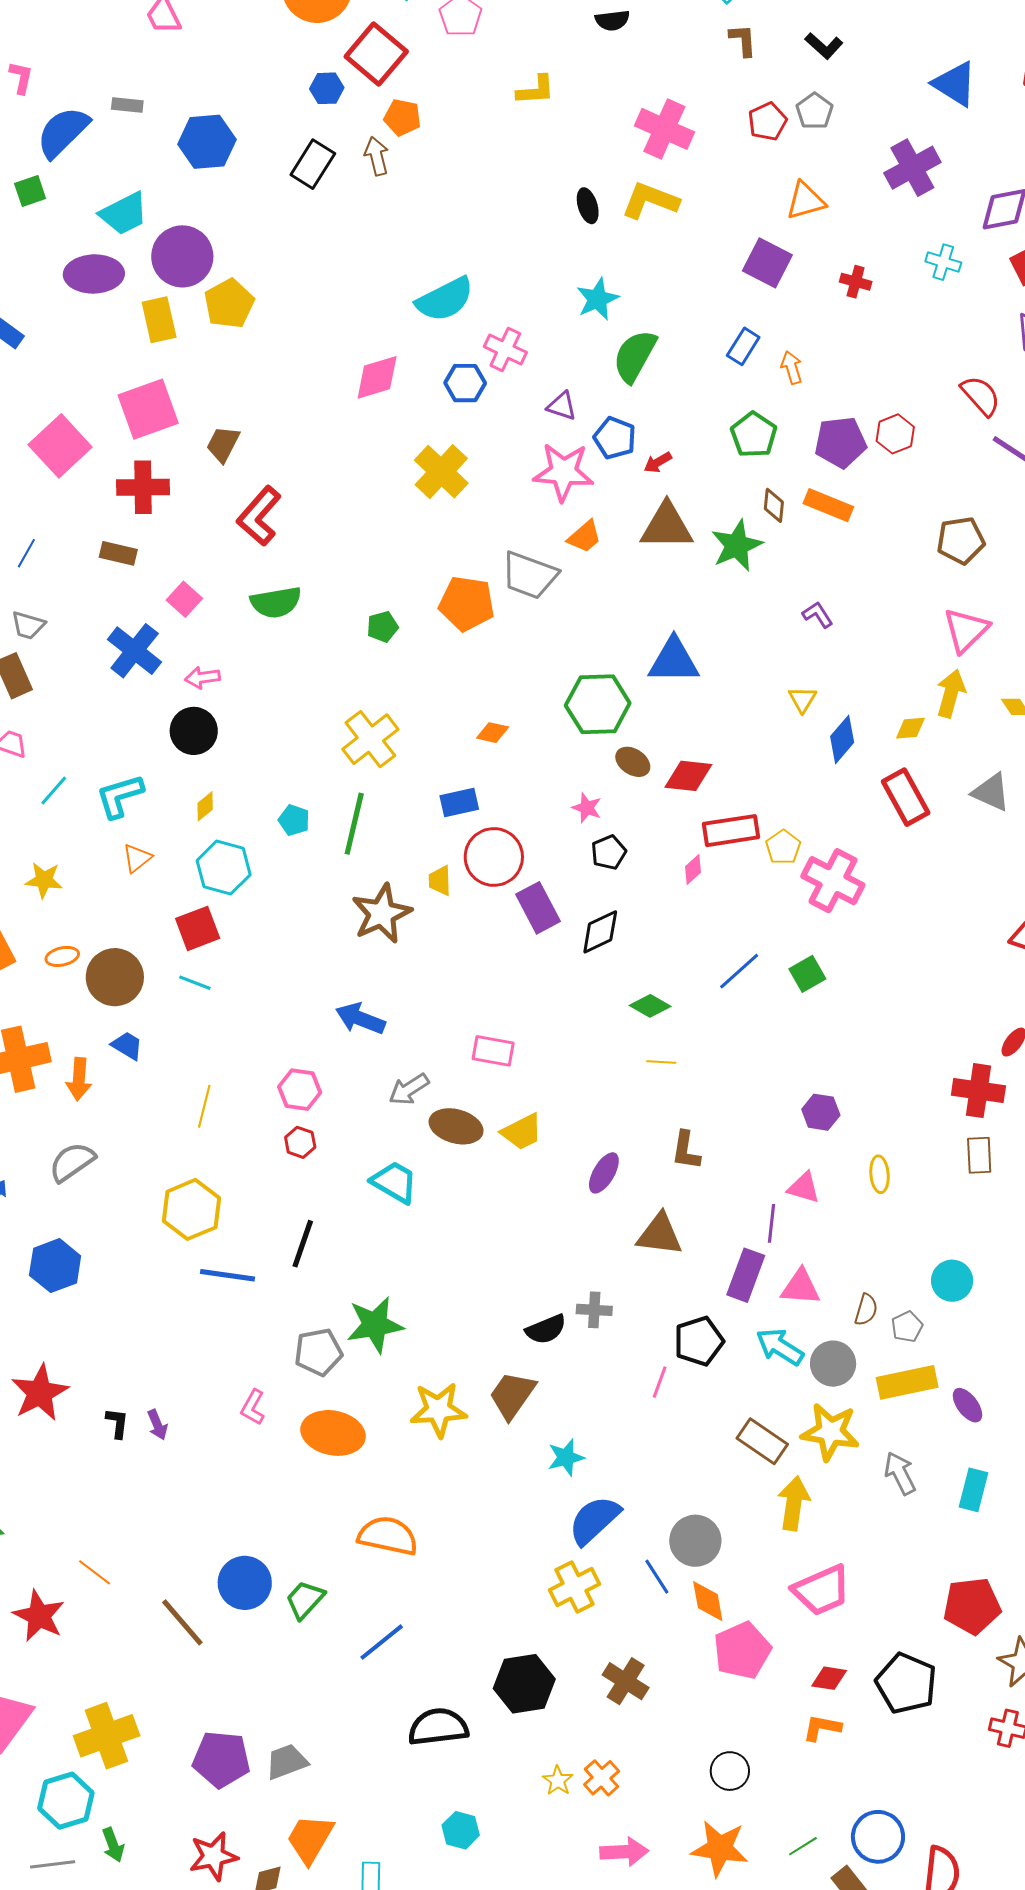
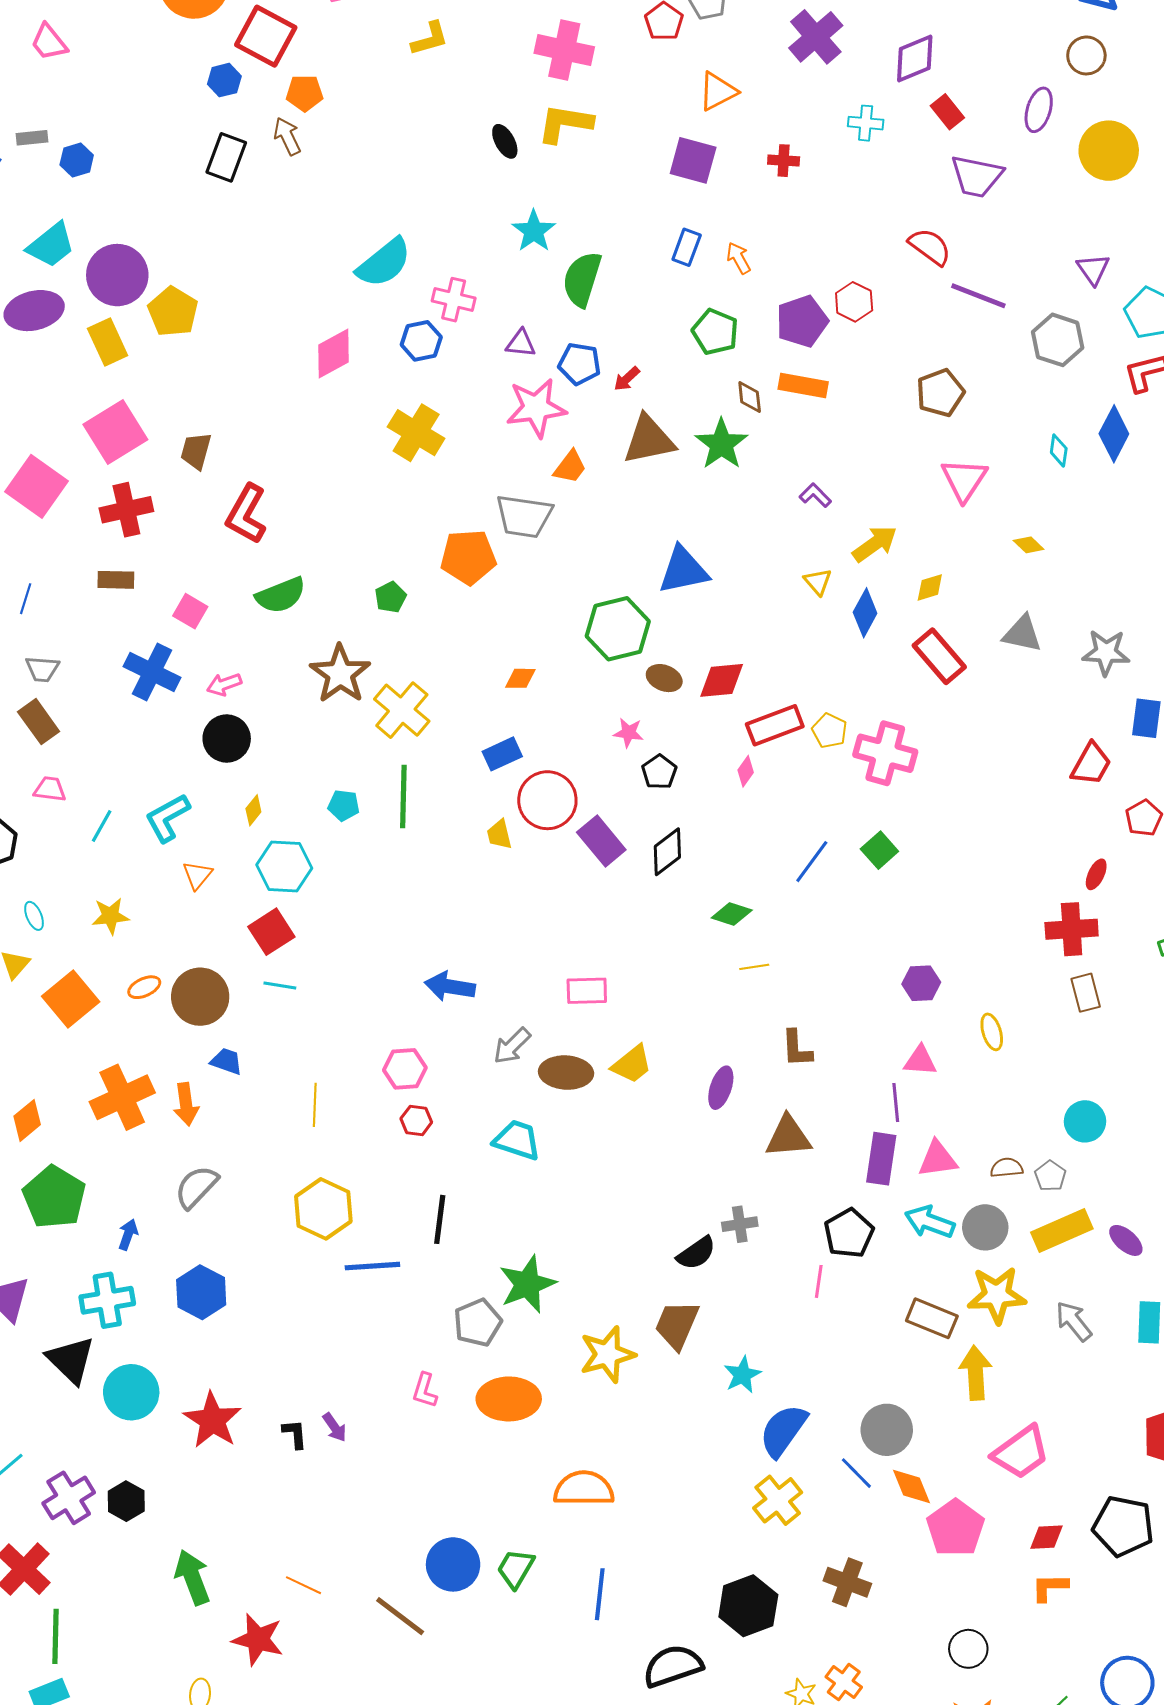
blue hexagon: (207, 142) -> (77, 160), moved, size x0.6
yellow arrow: (951, 694) -> (875, 544), moved, turned 51
brown star: (382, 914) -> (340, 674), moved
brown semicircle: (866, 1310) -> (1007, 1168), turned -100
blue line: (382, 1642) -> (600, 1594), turned -33

